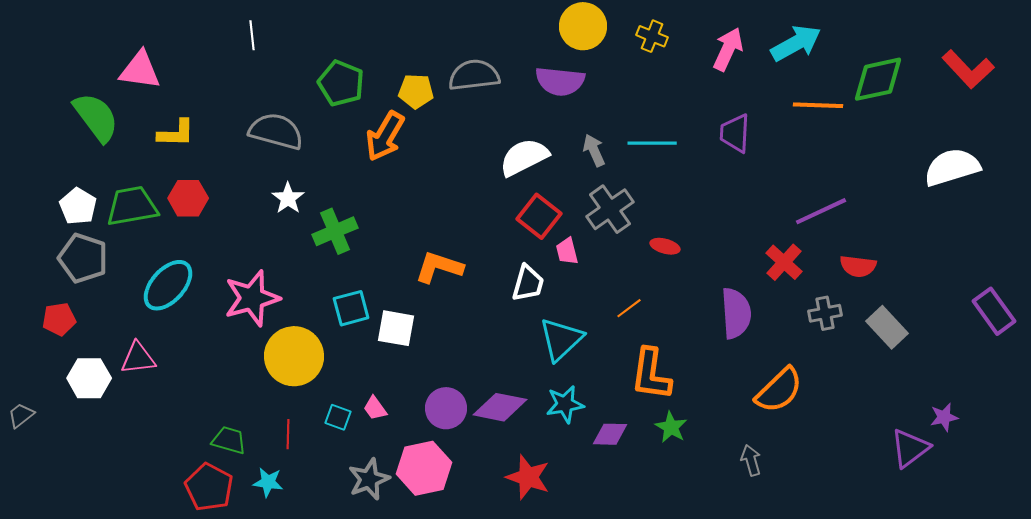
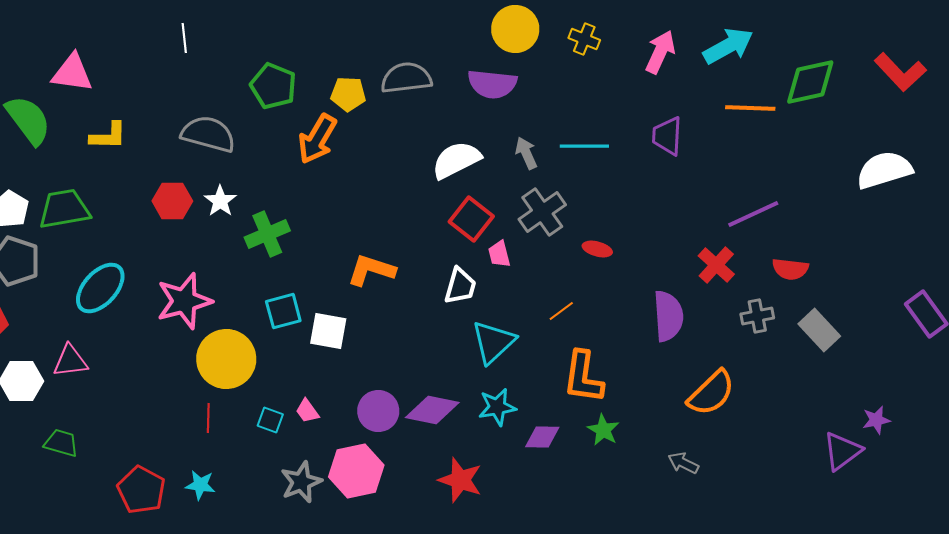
red hexagon: (188, 198) -> (172, 201), moved
red line: (288, 434) -> (208, 418), moved
green trapezoid: (229, 440) -> (61, 443), moved
gray arrow: (751, 460) -> (683, 463), turned -48

